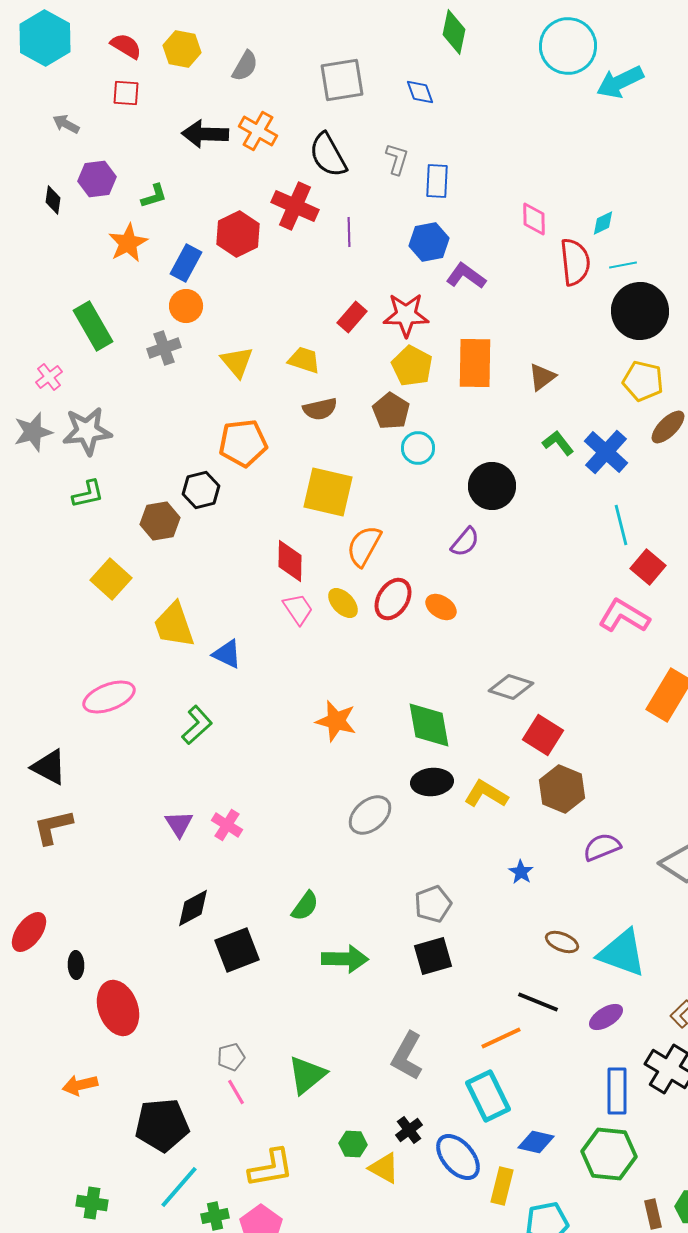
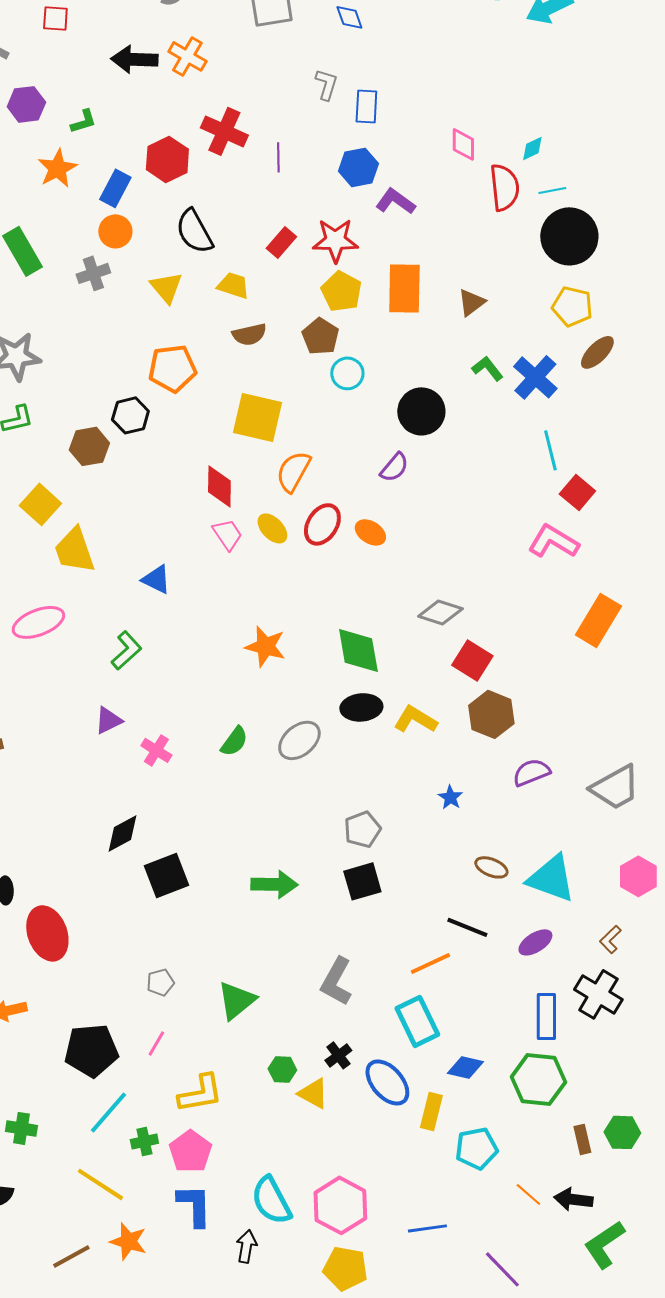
black semicircle: (328, 155) -> (194, 231), moved
yellow trapezoid: (174, 625) -> (74, 550), moved
purple triangle: (179, 824) -> (108, 720), moved, turned 36
green semicircle: (305, 906) -> (234, 741), moved
pink line: (236, 1092) -> (156, 1043), moved, turned 60

